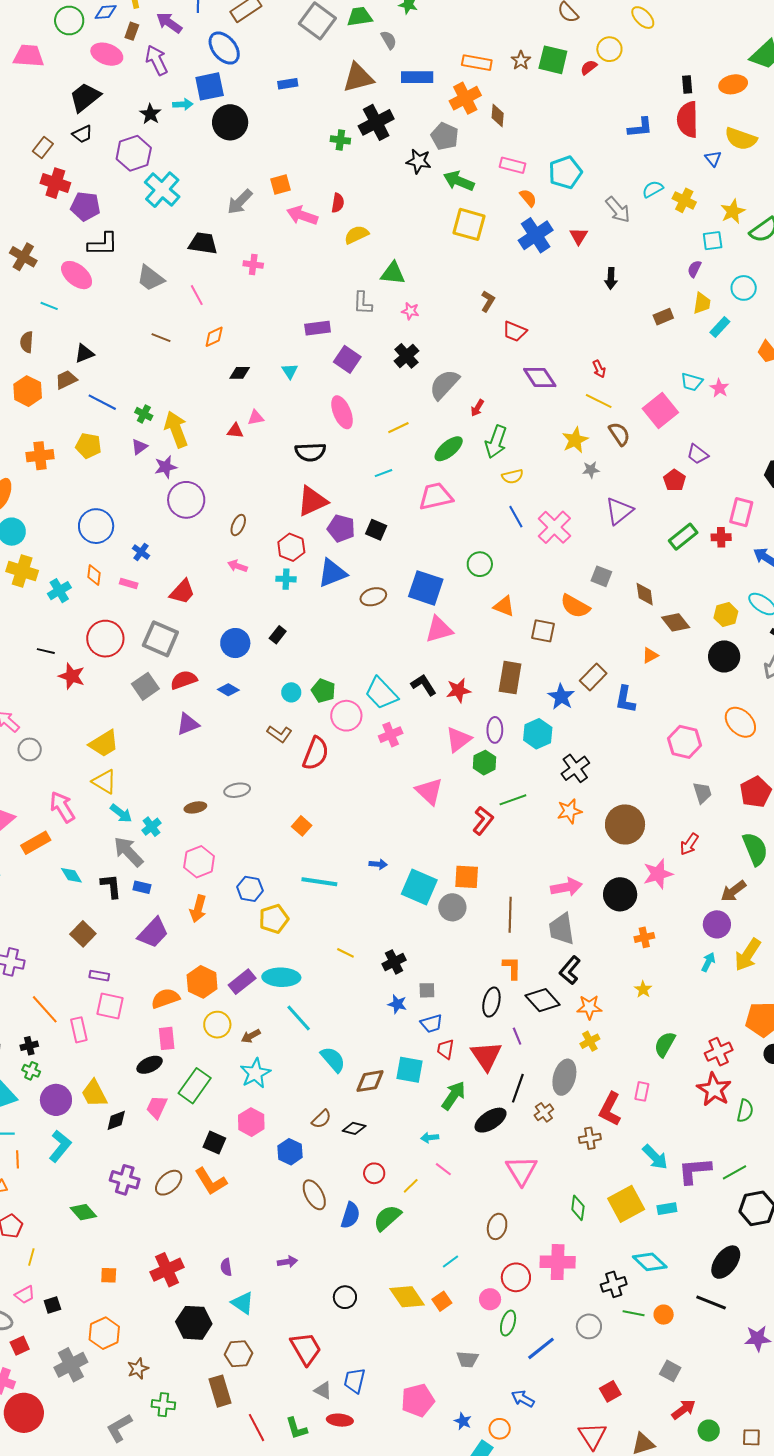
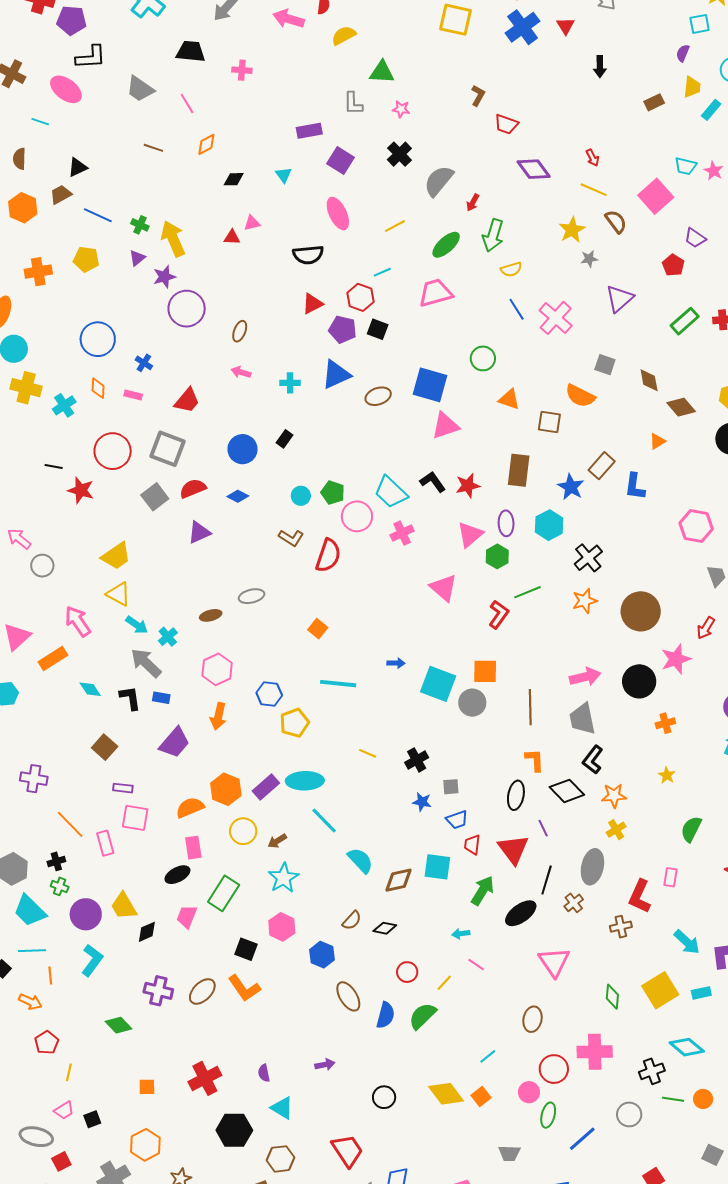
red triangle: (312, 501) -> (312, 304), size x0.7
red hexagon: (291, 547) -> (360, 297), moved

